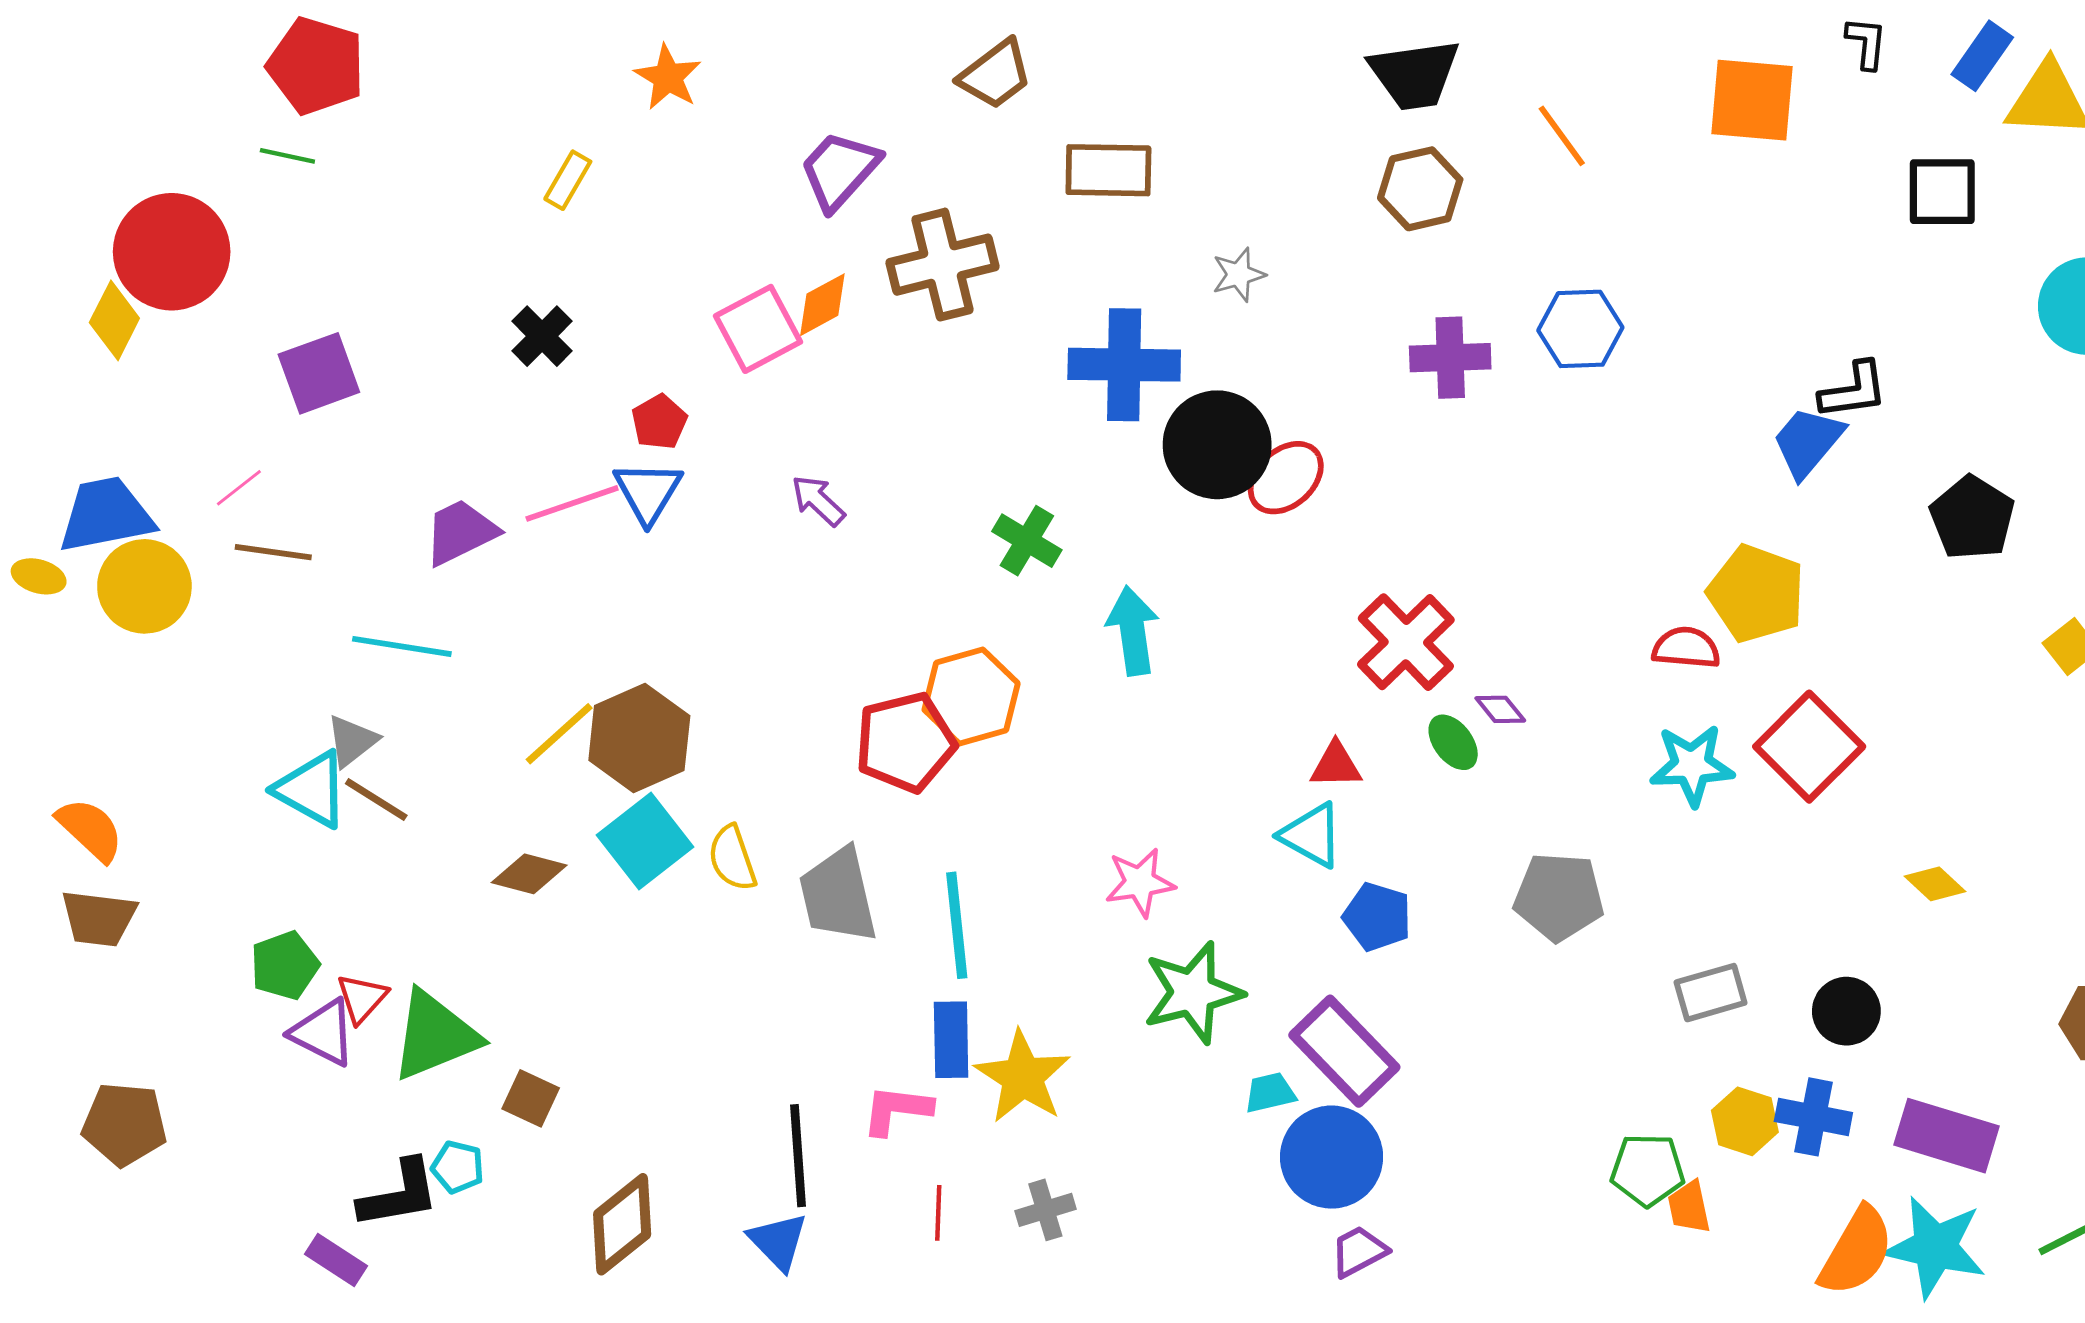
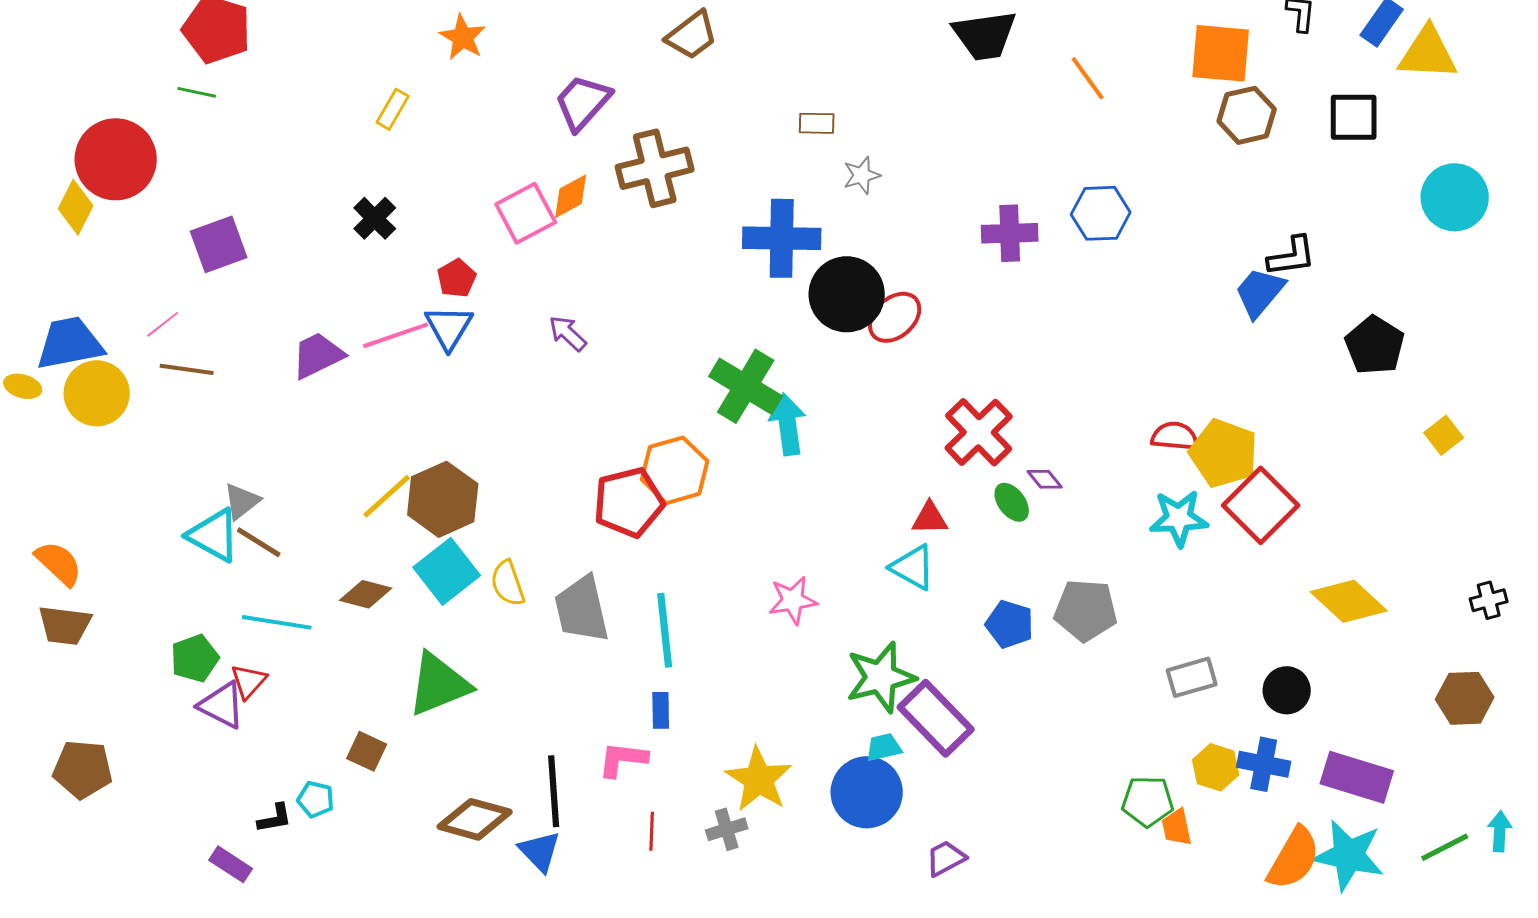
brown rectangle: (1108, 170) -> (817, 123), moved, size x0.6
brown hexagon: (1420, 189) -> (1247, 115), moved
green cross: (1027, 541) -> (746, 386), moved, size x1.5
yellow pentagon: (1756, 594) -> (1224, 453), moved
cyan line: (402, 646) -> (277, 622), moved
yellow diamond: (1935, 884) -> (1349, 601), size x1.8
blue pentagon: (1377, 917) -> (1010, 624), moved
green star: (1193, 993) -> (881, 677), moved
green triangle: (435, 1035) -> (439, 684), moved
blue rectangle: (951, 1040) -> (661, 710), size x0.7
yellow star: (1023, 1077) -> (759, 779), moved
blue circle: (1332, 1157) -> (867, 792), moved
black L-shape: (399, 1194) -> (275, 818), size x0.6
brown diamond: (622, 1224) -> (475, 819), moved, turned 54

